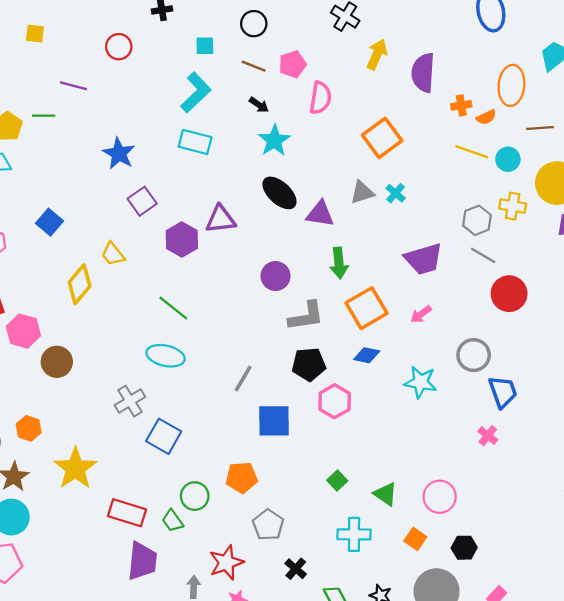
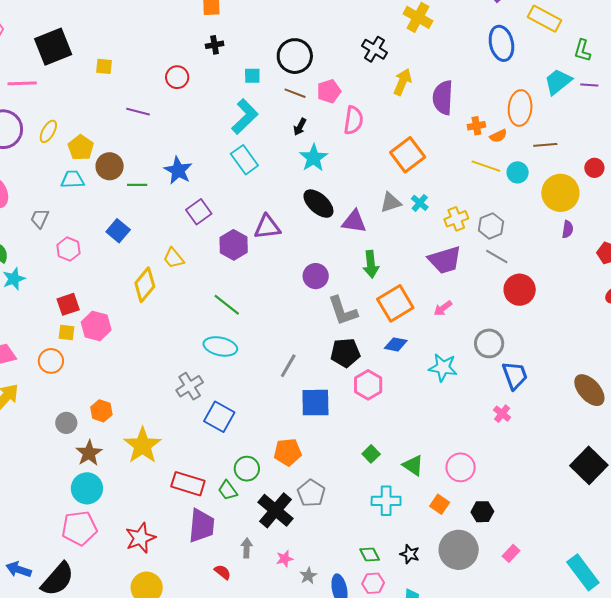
black circle: (254, 24) -> (295, 56), size x1.5
black arrow: (259, 105) -> (300, 127), turned 84
green line: (44, 116) -> (137, 185), moved
cyan rectangle: (195, 142) -> (244, 160), turned 40
yellow cross: (513, 206) -> (456, 219), moved, turned -30
gray L-shape: (306, 316) -> (343, 311), turned 80
brown circle: (57, 362) -> (110, 166), moved
red star: (226, 563) -> (140, 538), moved
black cross: (296, 569) -> (276, 510), moved, size x1.8

